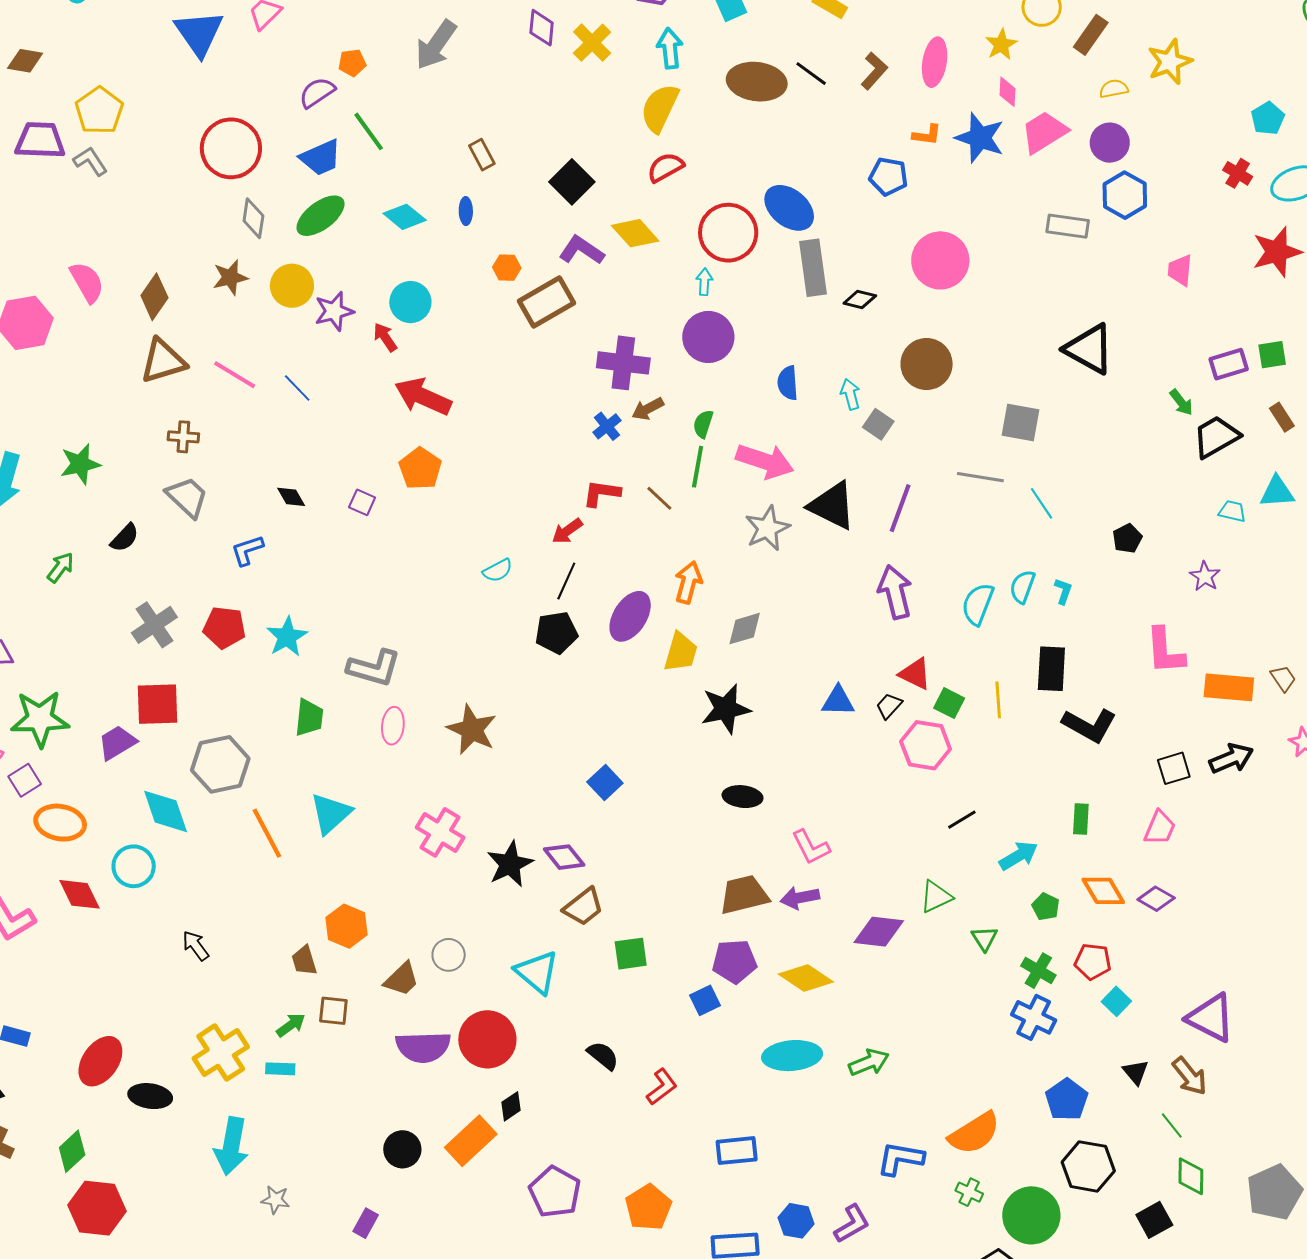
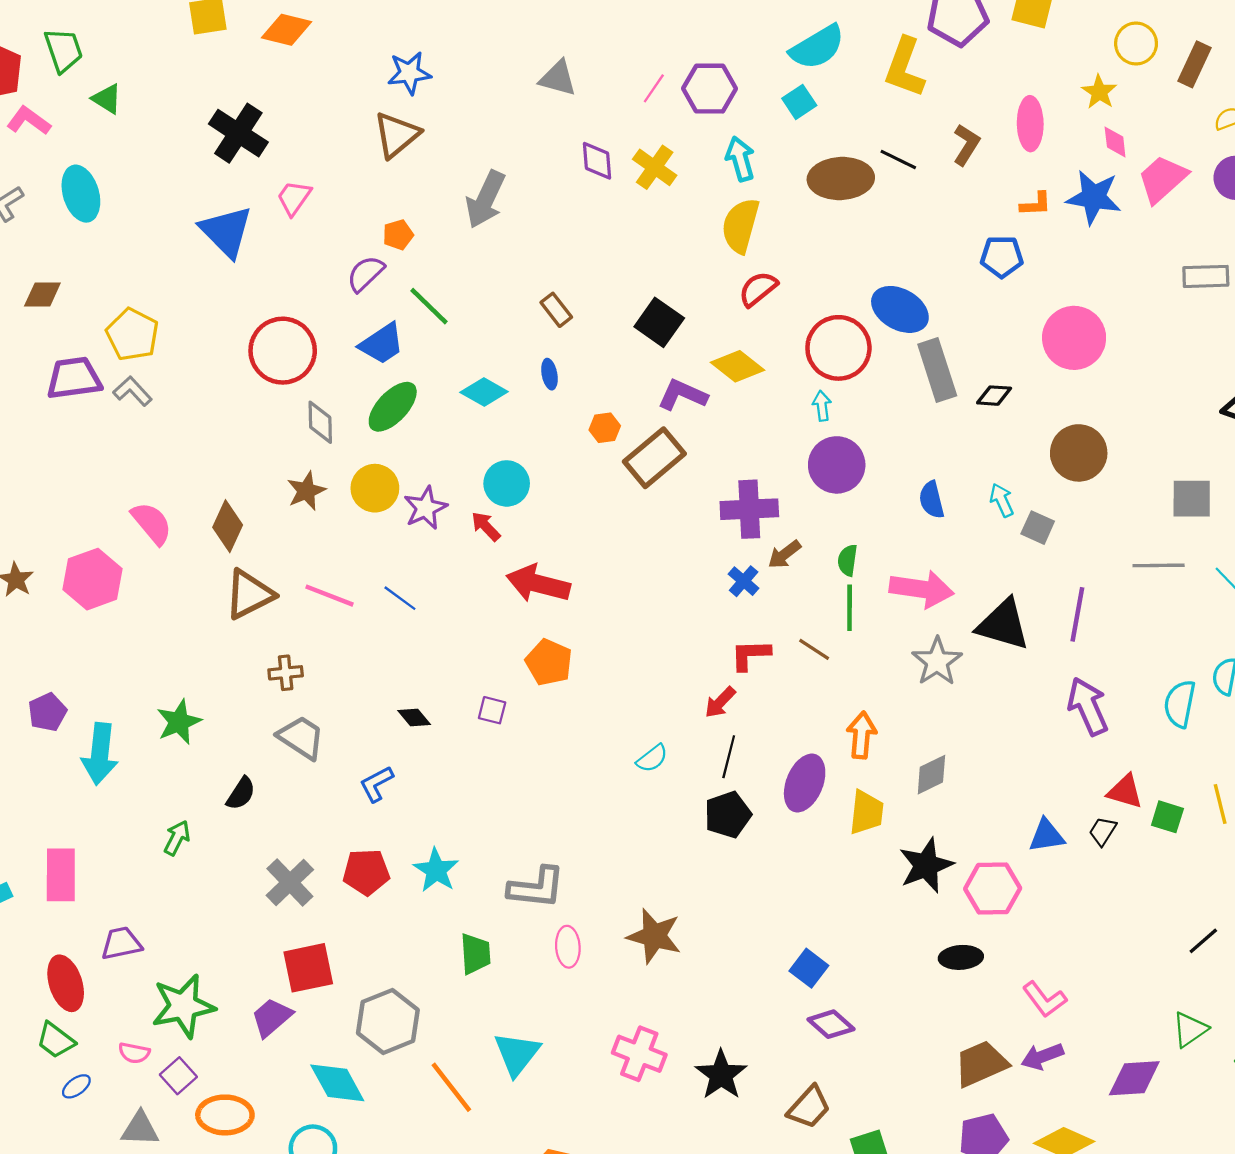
pink hexagon: (926, 745) -> (993, 889), moved
purple diamond: (564, 857) -> (831, 1024), moved

